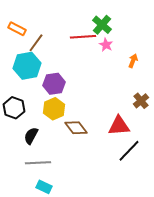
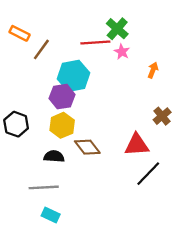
cyan hexagon: (27, 66) -> (74, 76), moved
black semicircle: (31, 136) -> (54, 156), moved, turned 66

